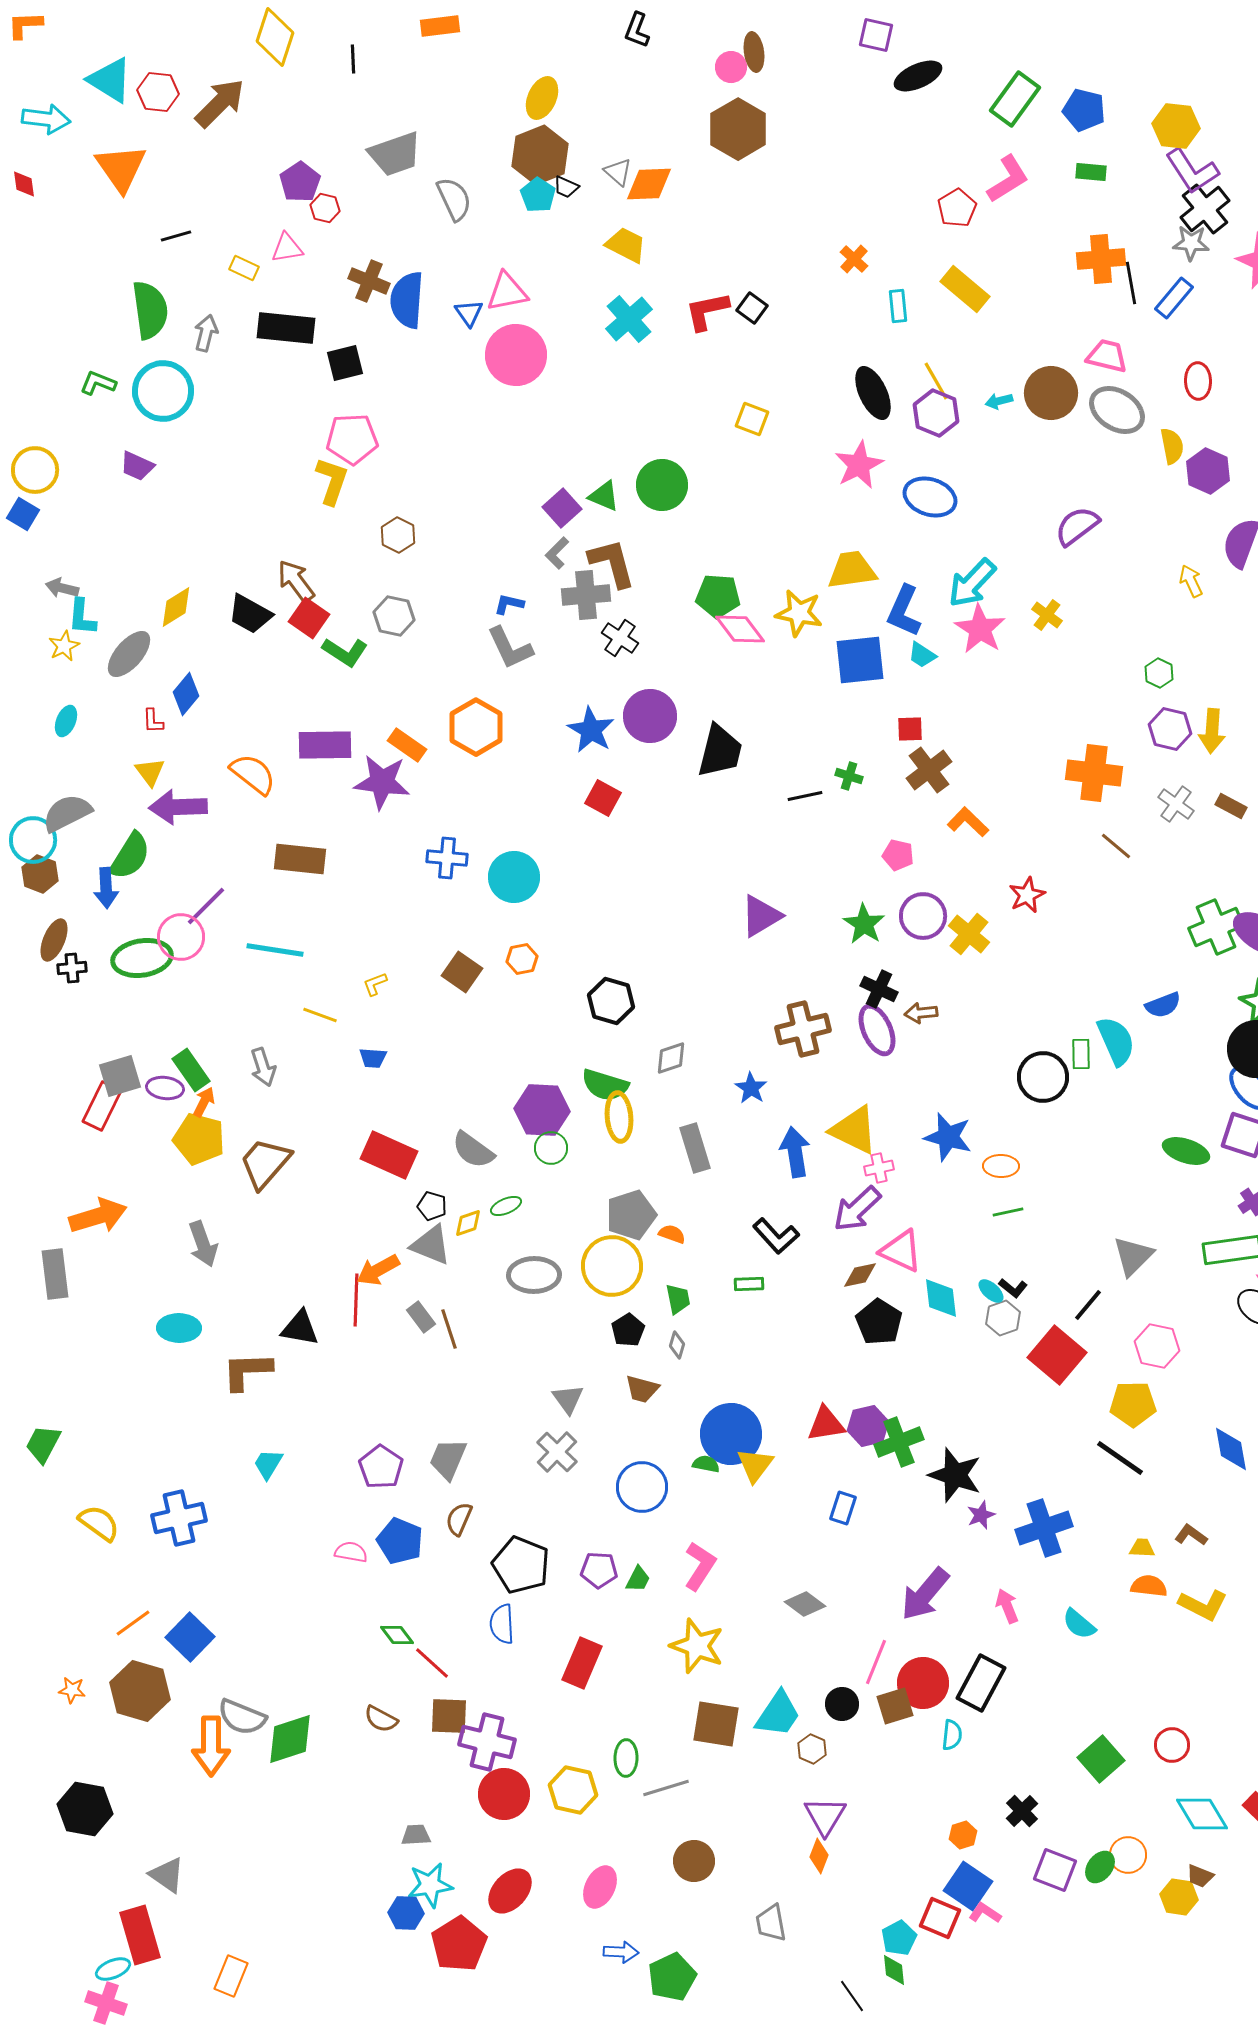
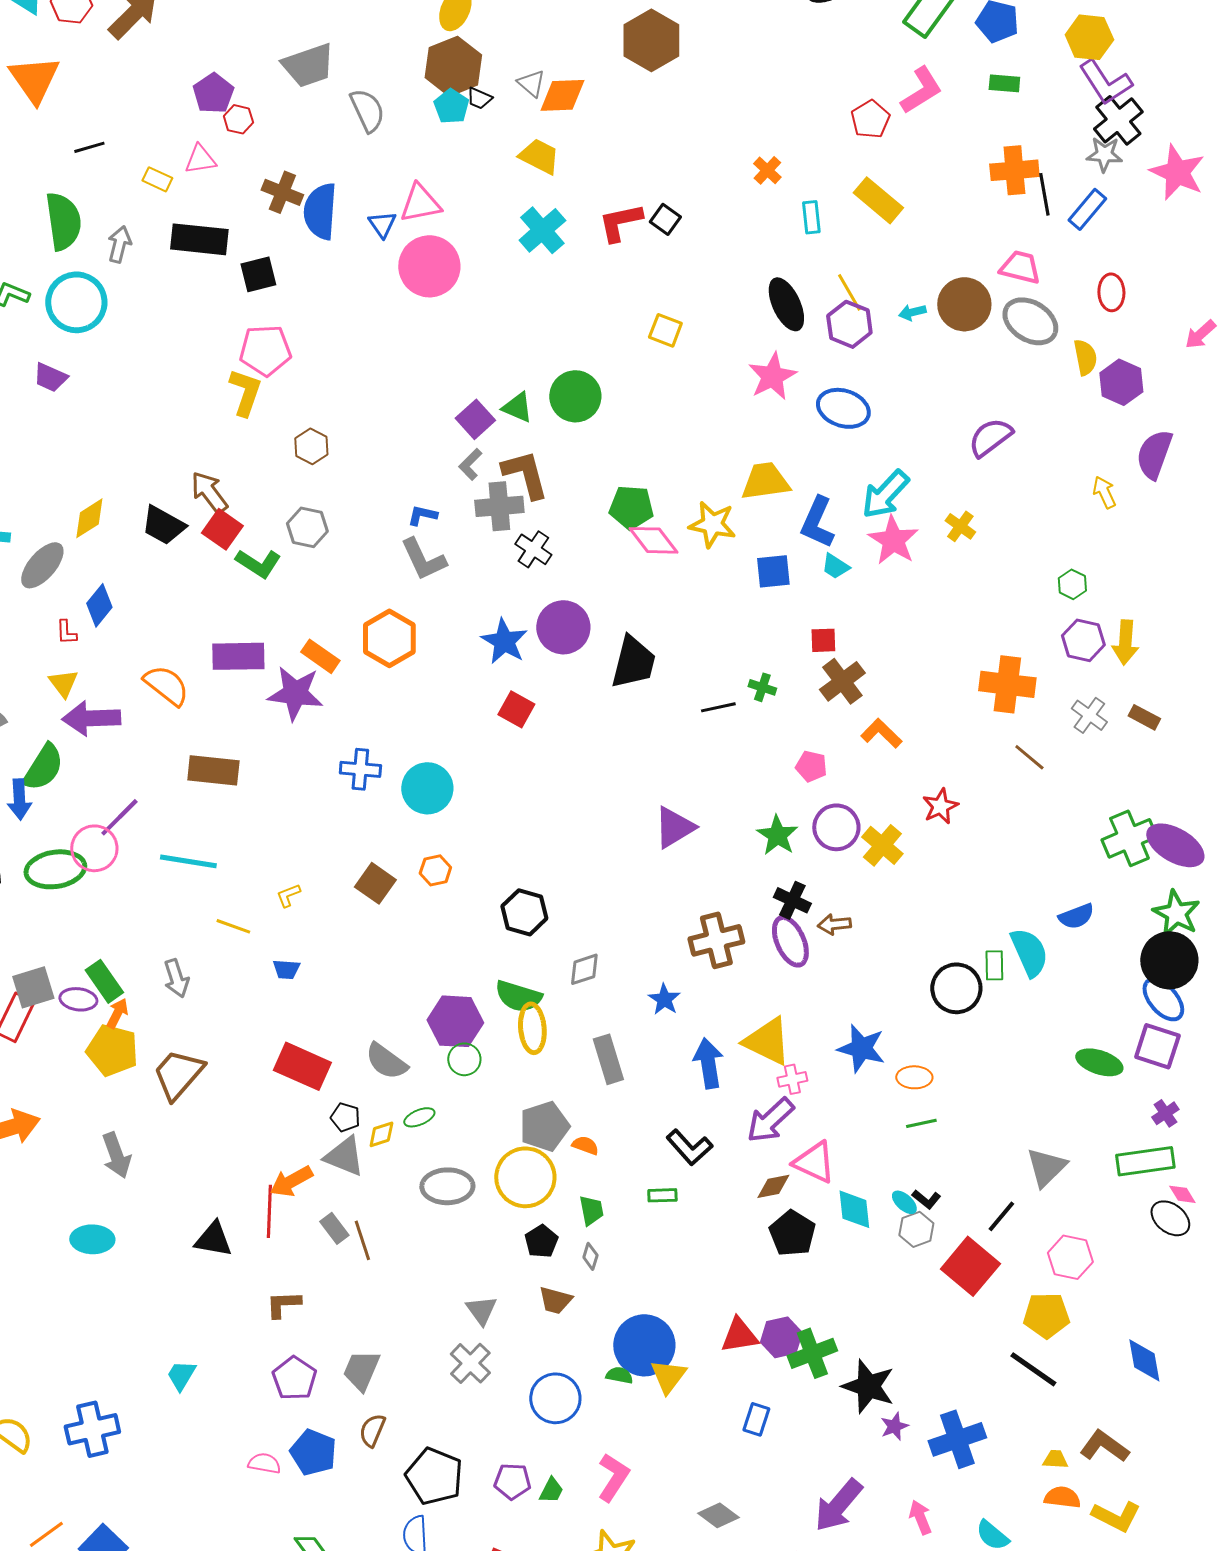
blue square: (860, 660) -> (773, 571), size x0.7
brown L-shape: (247, 1371) -> (283, 1304), moved, size x0.7
brown L-shape: (1191, 1535) -> (1104, 1446), size x1.5

